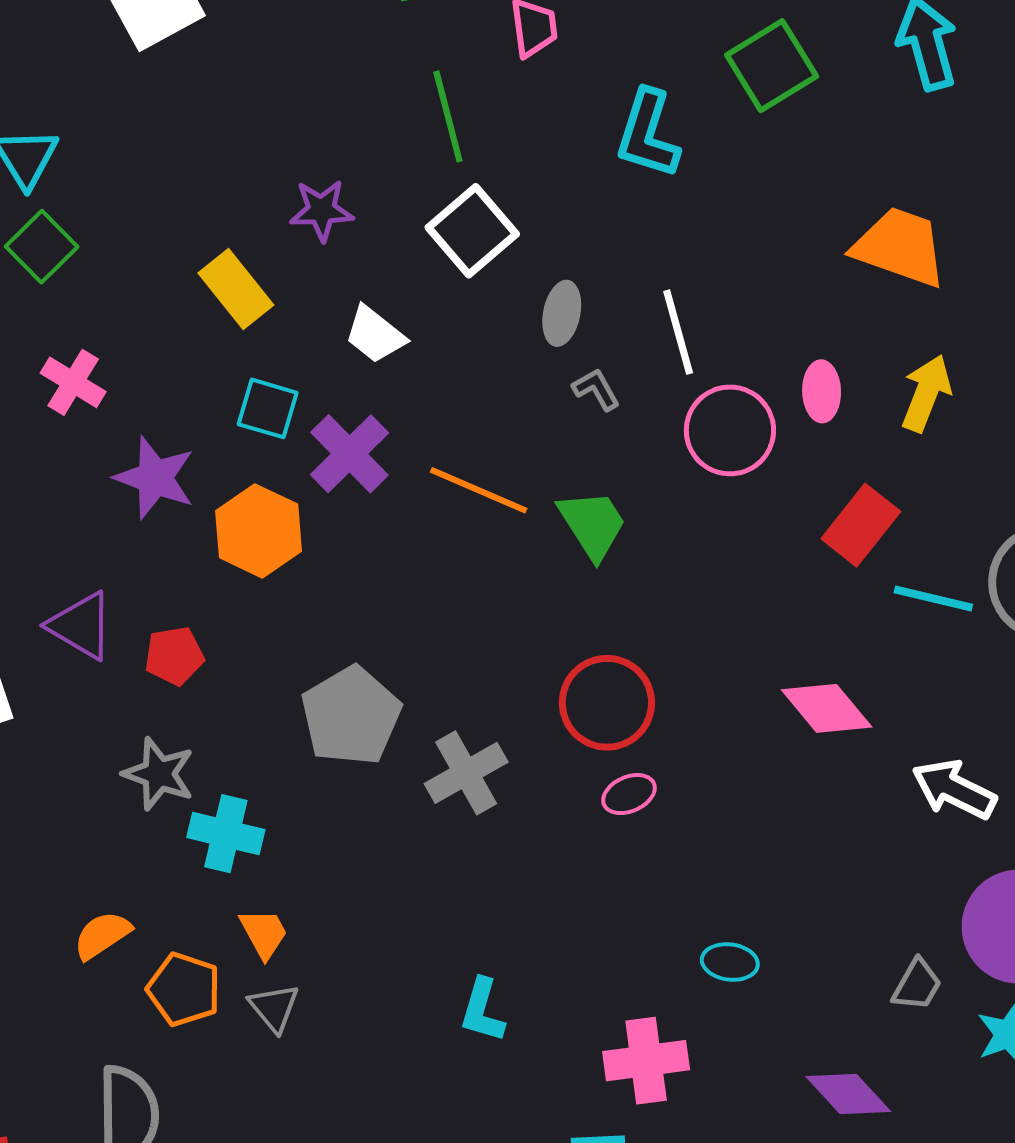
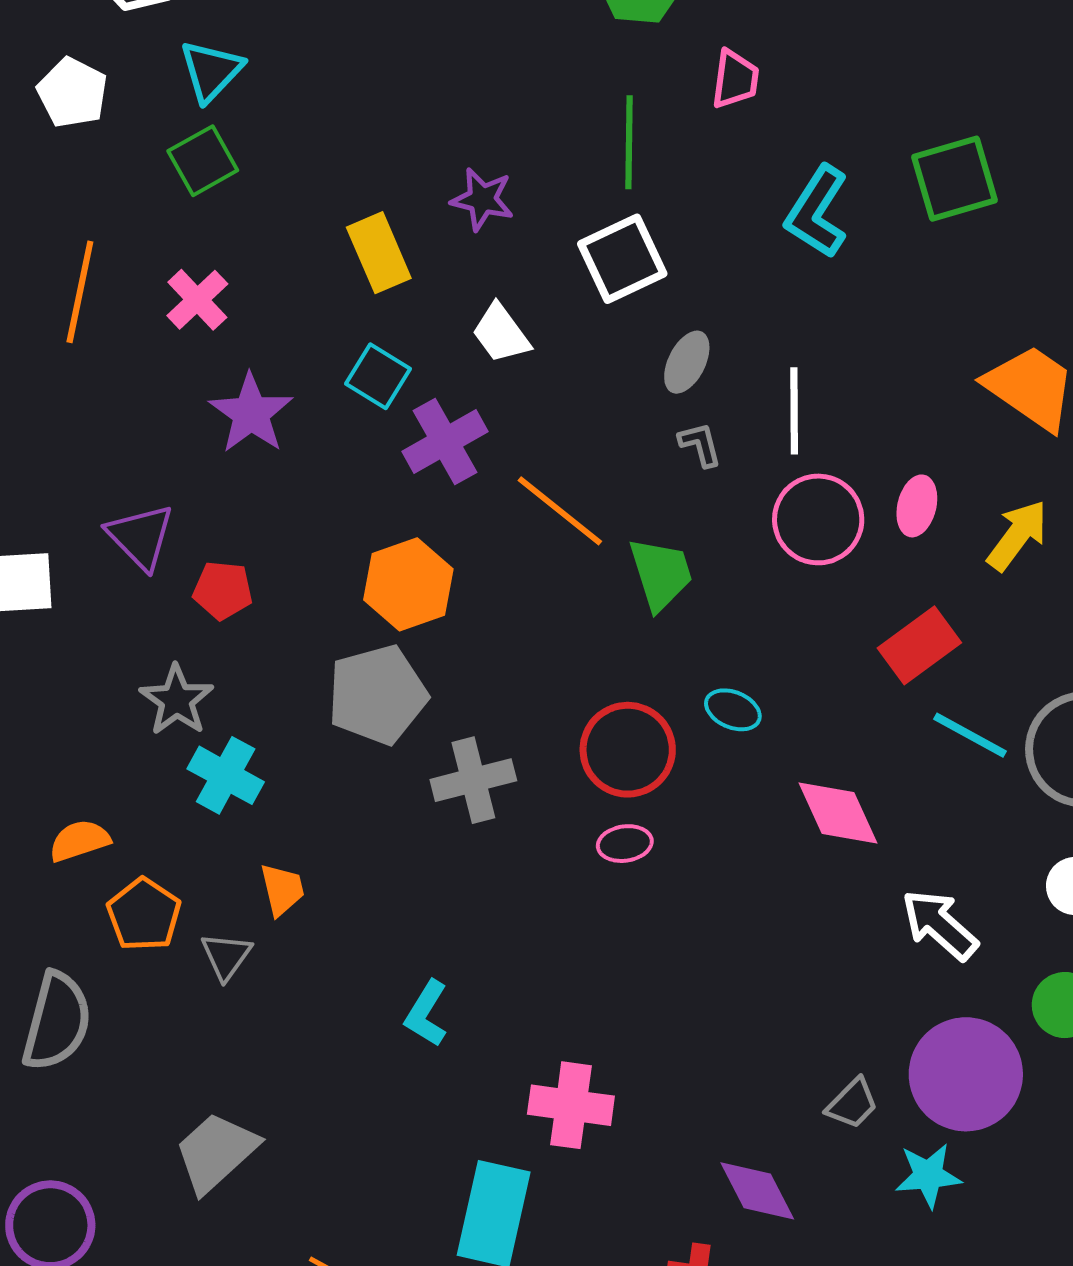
orange hexagon: (259, 531) -> (408, 584), moved
orange trapezoid: (264, 933) -> (282, 889), moved
cyan ellipse: (730, 962) -> (733, 710), moved

